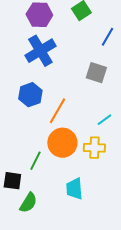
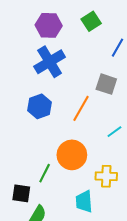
orange line: (57, 111) -> (81, 108), moved
yellow cross: (94, 148) -> (106, 176), moved

